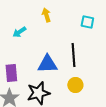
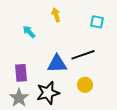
cyan arrow: (19, 32) -> (29, 32), turned 80
black line: (73, 55) -> (83, 55), turned 75

